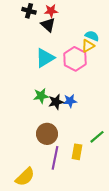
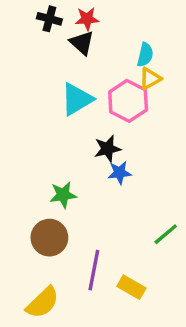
cyan semicircle: (92, 36) -> (145, 55), moved, turned 80
green star: (41, 96) -> (63, 195), moved
black star: (56, 102) -> (108, 149), moved
brown circle: (47, 134) -> (49, 238), moved
yellow rectangle: (77, 152) -> (131, 287), moved, turned -70

